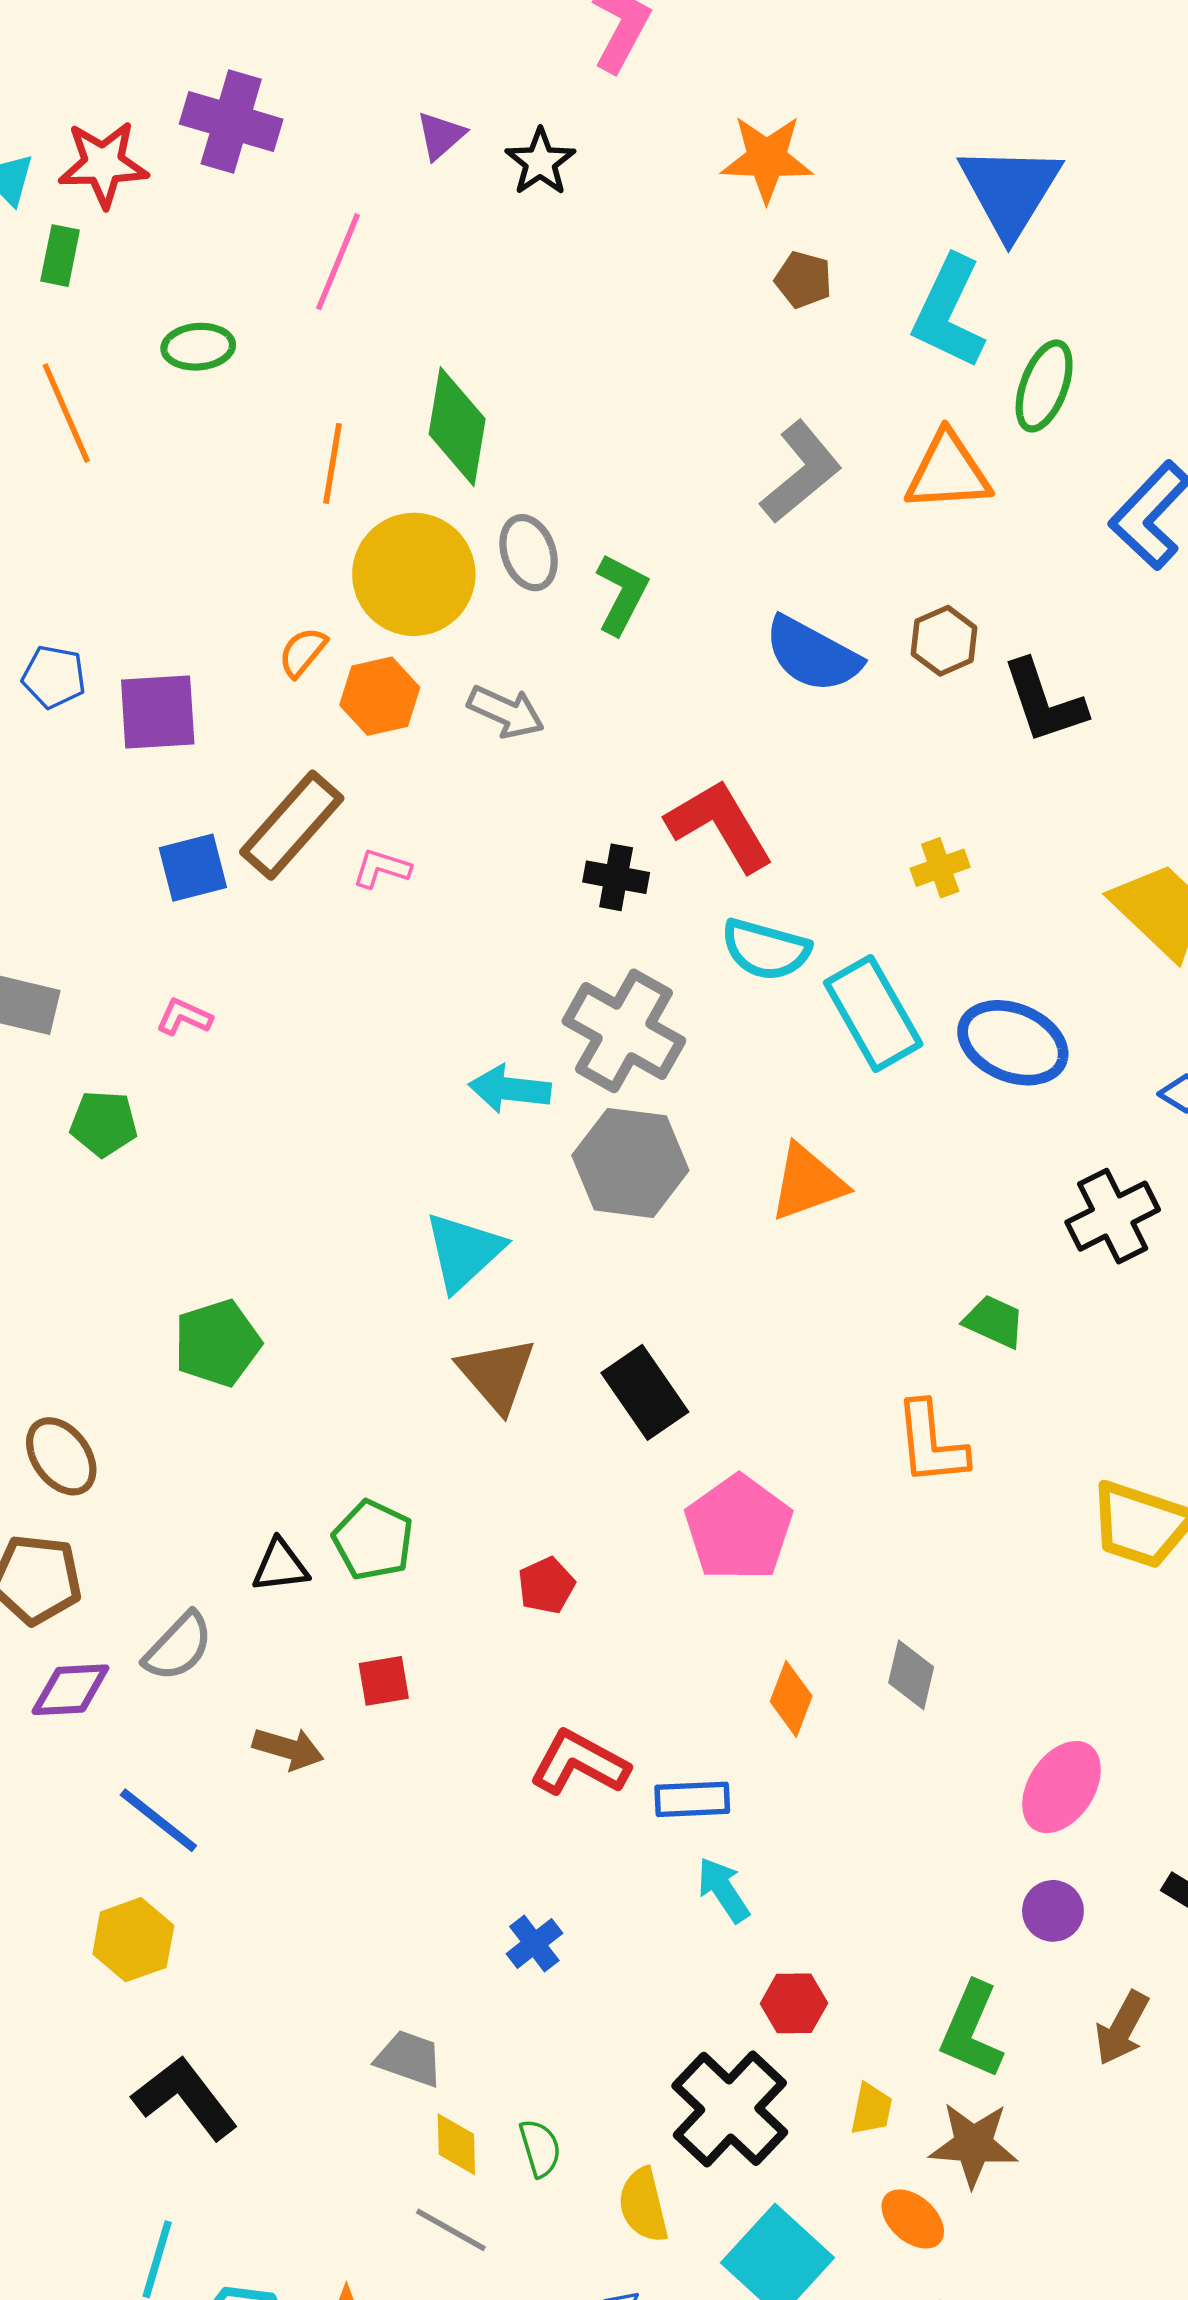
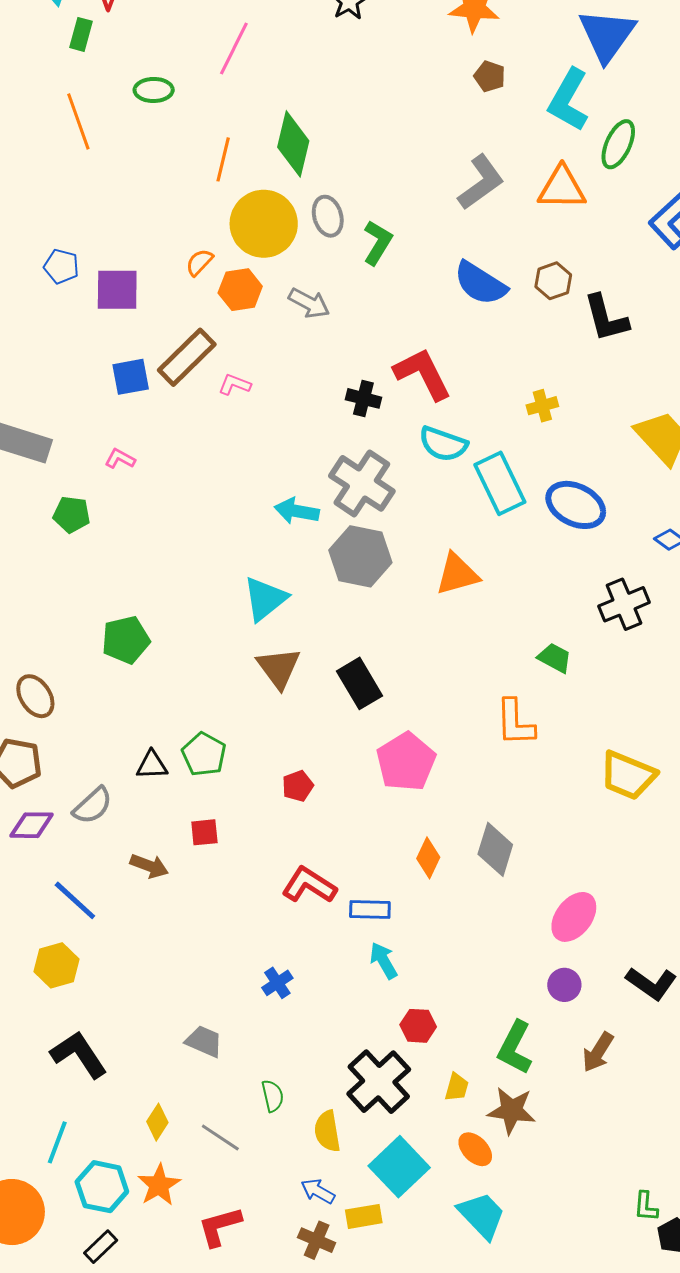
gray diamond: (911, 1675) -> (495, 849), size x1.4
yellow diamond: (456, 2144) -> (157, 1122), moved, turned 30

